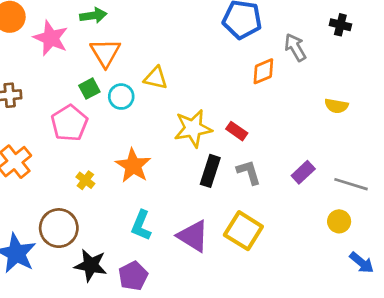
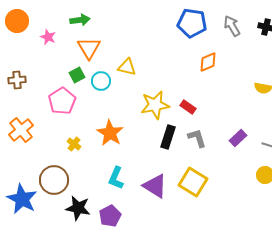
pink star: (51, 38) -> (48, 37), size x0.6
gray arrow: (295, 47) -> (232, 26), moved

